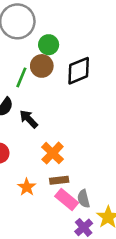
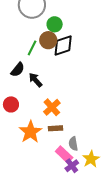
black diamond: (79, 71) -> (63, 45), moved
orange star: (27, 187) -> (30, 132), size x1.6
pink rectangle: (67, 199) -> (64, 155), moved

